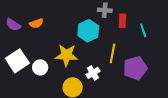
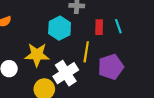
red rectangle: (122, 21) -> (99, 27), moved
white cross: (93, 73) -> (66, 73), size x1.6

